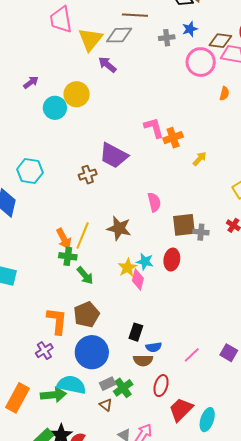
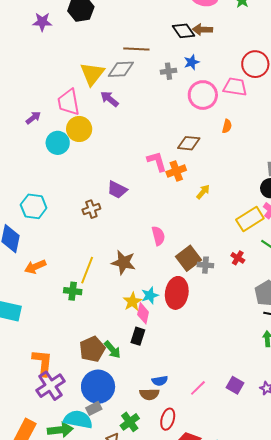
pink trapezoid: (61, 20) -> (69, 102), moved
brown diamond: (220, 41) -> (189, 143), moved
purple trapezoid: (114, 155) -> (117, 190), size x0.7
brown square: (184, 225) -> (188, 258), turned -30
orange arrow: (64, 239) -> (35, 267), moved, turned 95
red ellipse: (172, 260) -> (177, 293), size x1.4
cyan star: (145, 262) -> (150, 295), turned -30
green arrow: (85, 275) -> (112, 350), moved
orange L-shape: (57, 321) -> (42, 363), moved
black rectangle: (136, 332) -> (138, 336), moved
purple cross: (44, 351) -> (51, 386), size x1.6
gray rectangle: (107, 384) -> (94, 408), moved

